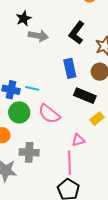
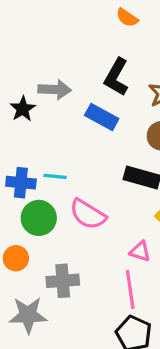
black star: (24, 19) -> (23, 109), moved
blue rectangle: (70, 68) -> (102, 117), moved, turned -42
pink triangle: (78, 140) -> (140, 251), turned 40

